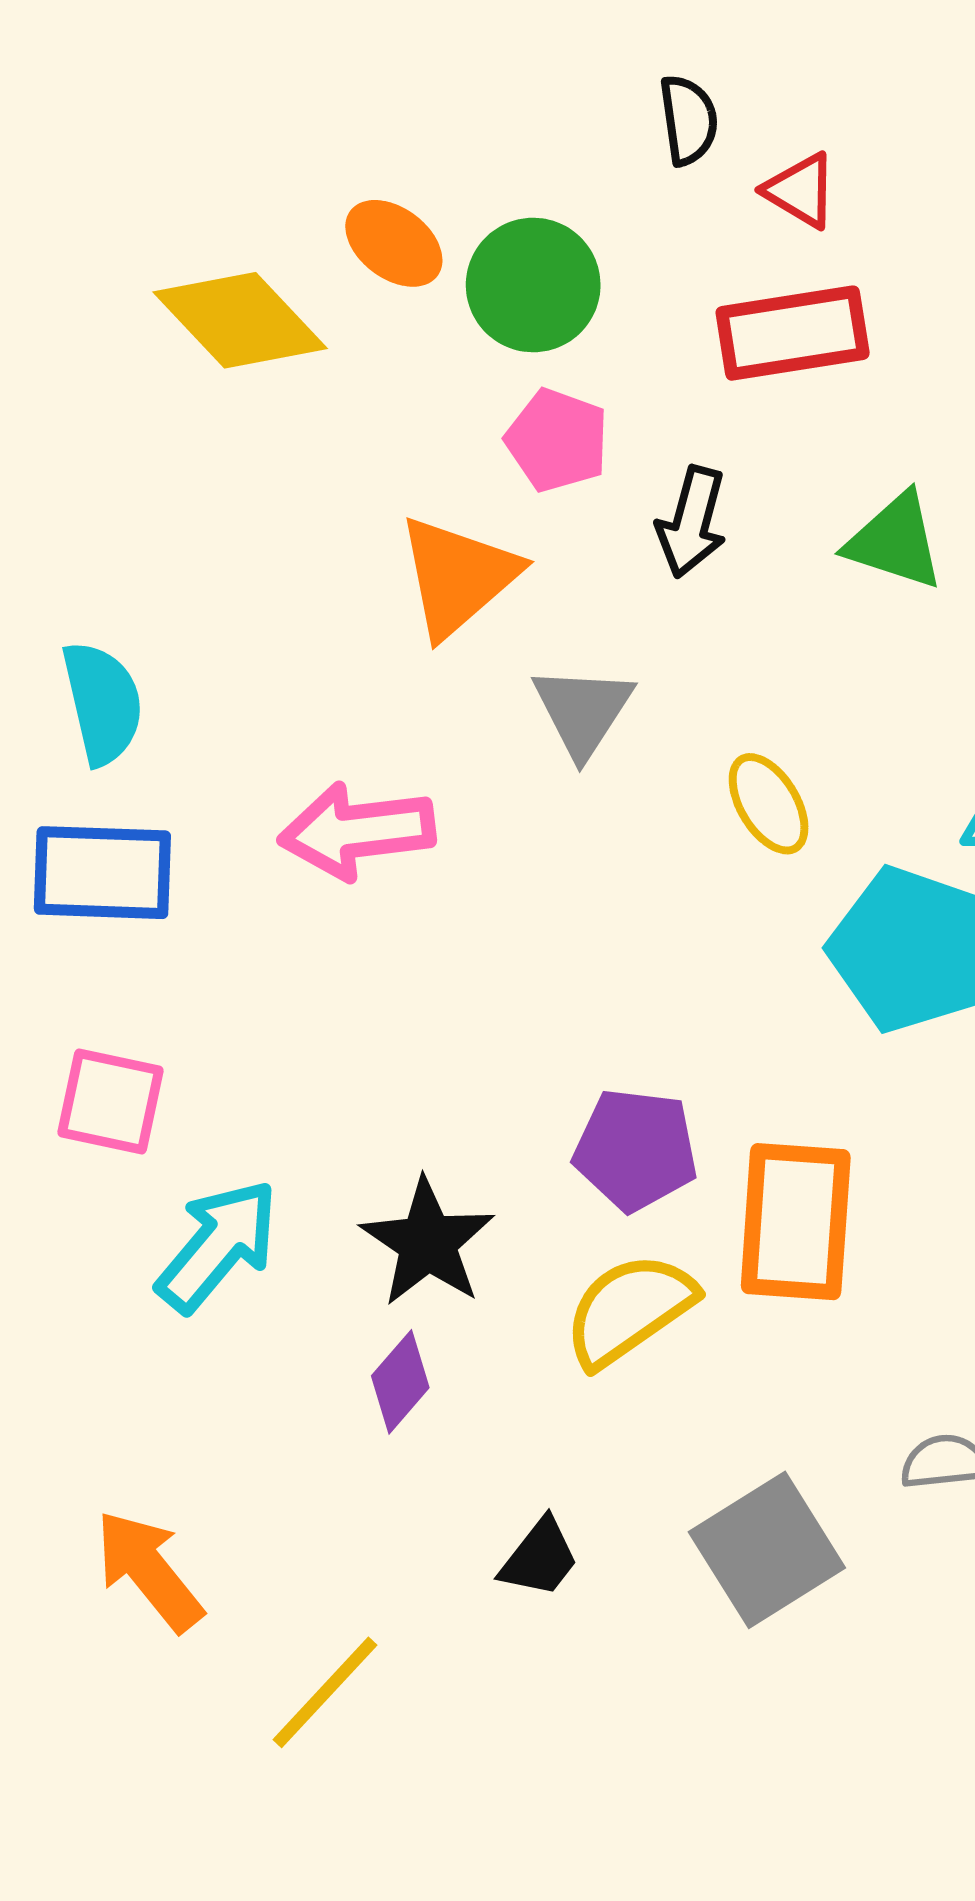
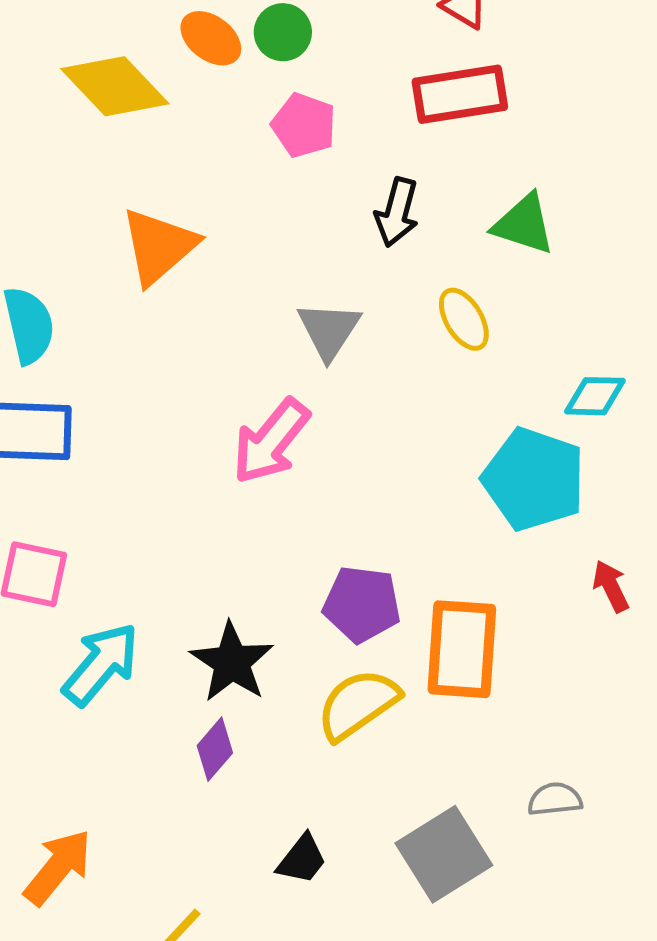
green circle: (533, 285) -> (283, 32), moved, size x0.7
pink pentagon: (557, 440) -> (304, 125), moved
orange triangle: (458, 576) -> (159, 246), moved
yellow ellipse: (769, 804) -> (464, 319), moved
pink arrow: (357, 831) -> (271, 441), moved, turned -44
orange arrow: (149, 1571) -> (58, 867), turned 78

